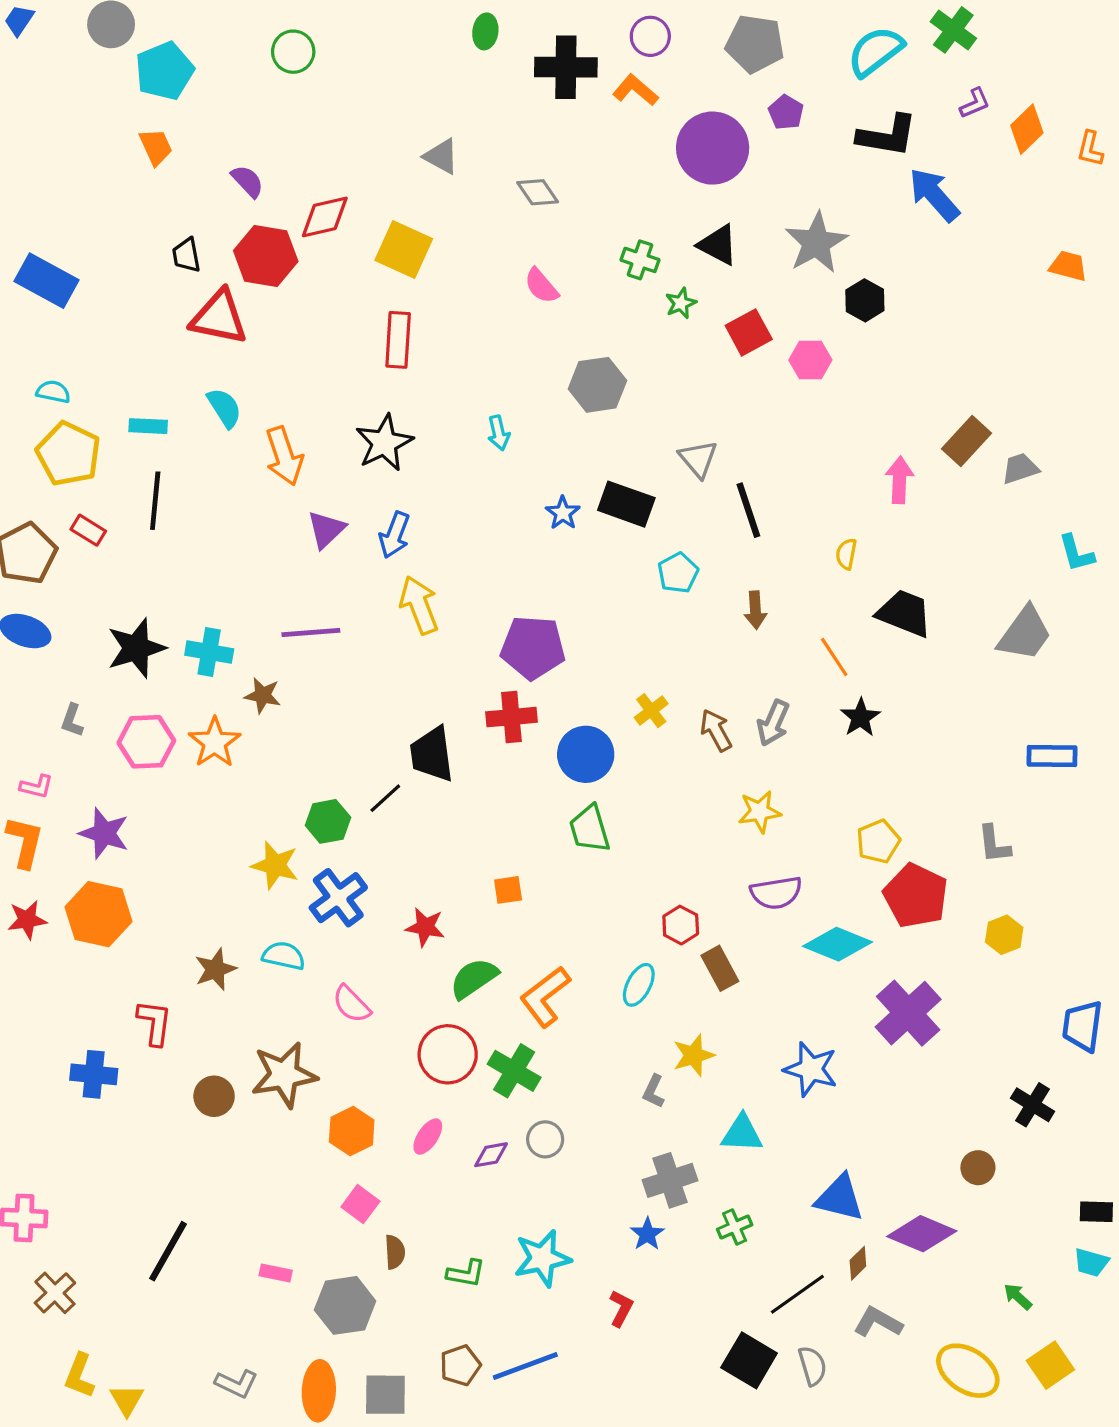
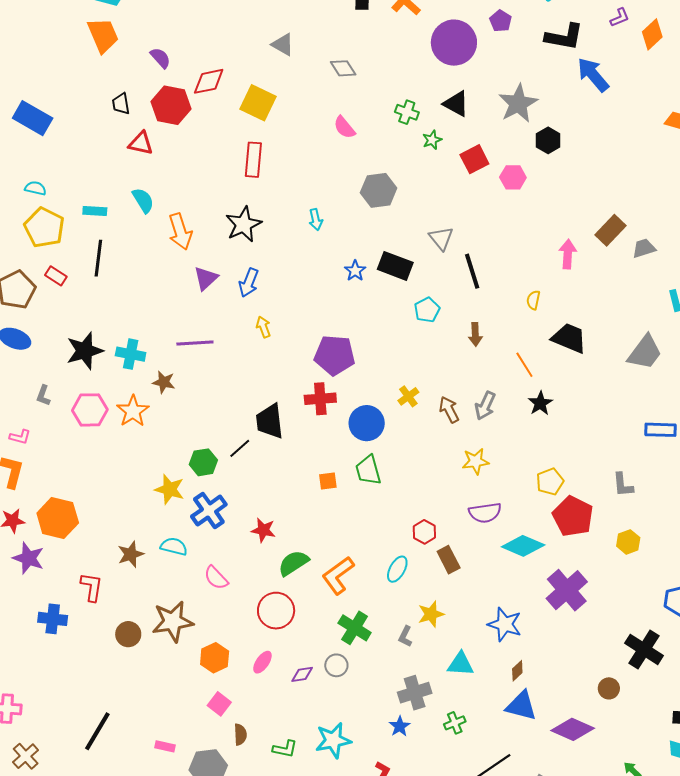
orange trapezoid: (156, 147) -> (103, 35), size x1.5
red triangle: (219, 317) -> (141, 143), size x0.7
yellow arrow: (419, 605) -> (263, 327), size x0.6
purple star: (104, 833) -> (28, 558), moved
orange square: (508, 890) -> (328, 481), moved
green cross: (514, 1071) -> (355, 628), moved
black cross: (1033, 1105) -> (644, 649), size x1.4
brown diamond: (858, 1263) -> (517, 671), moved

